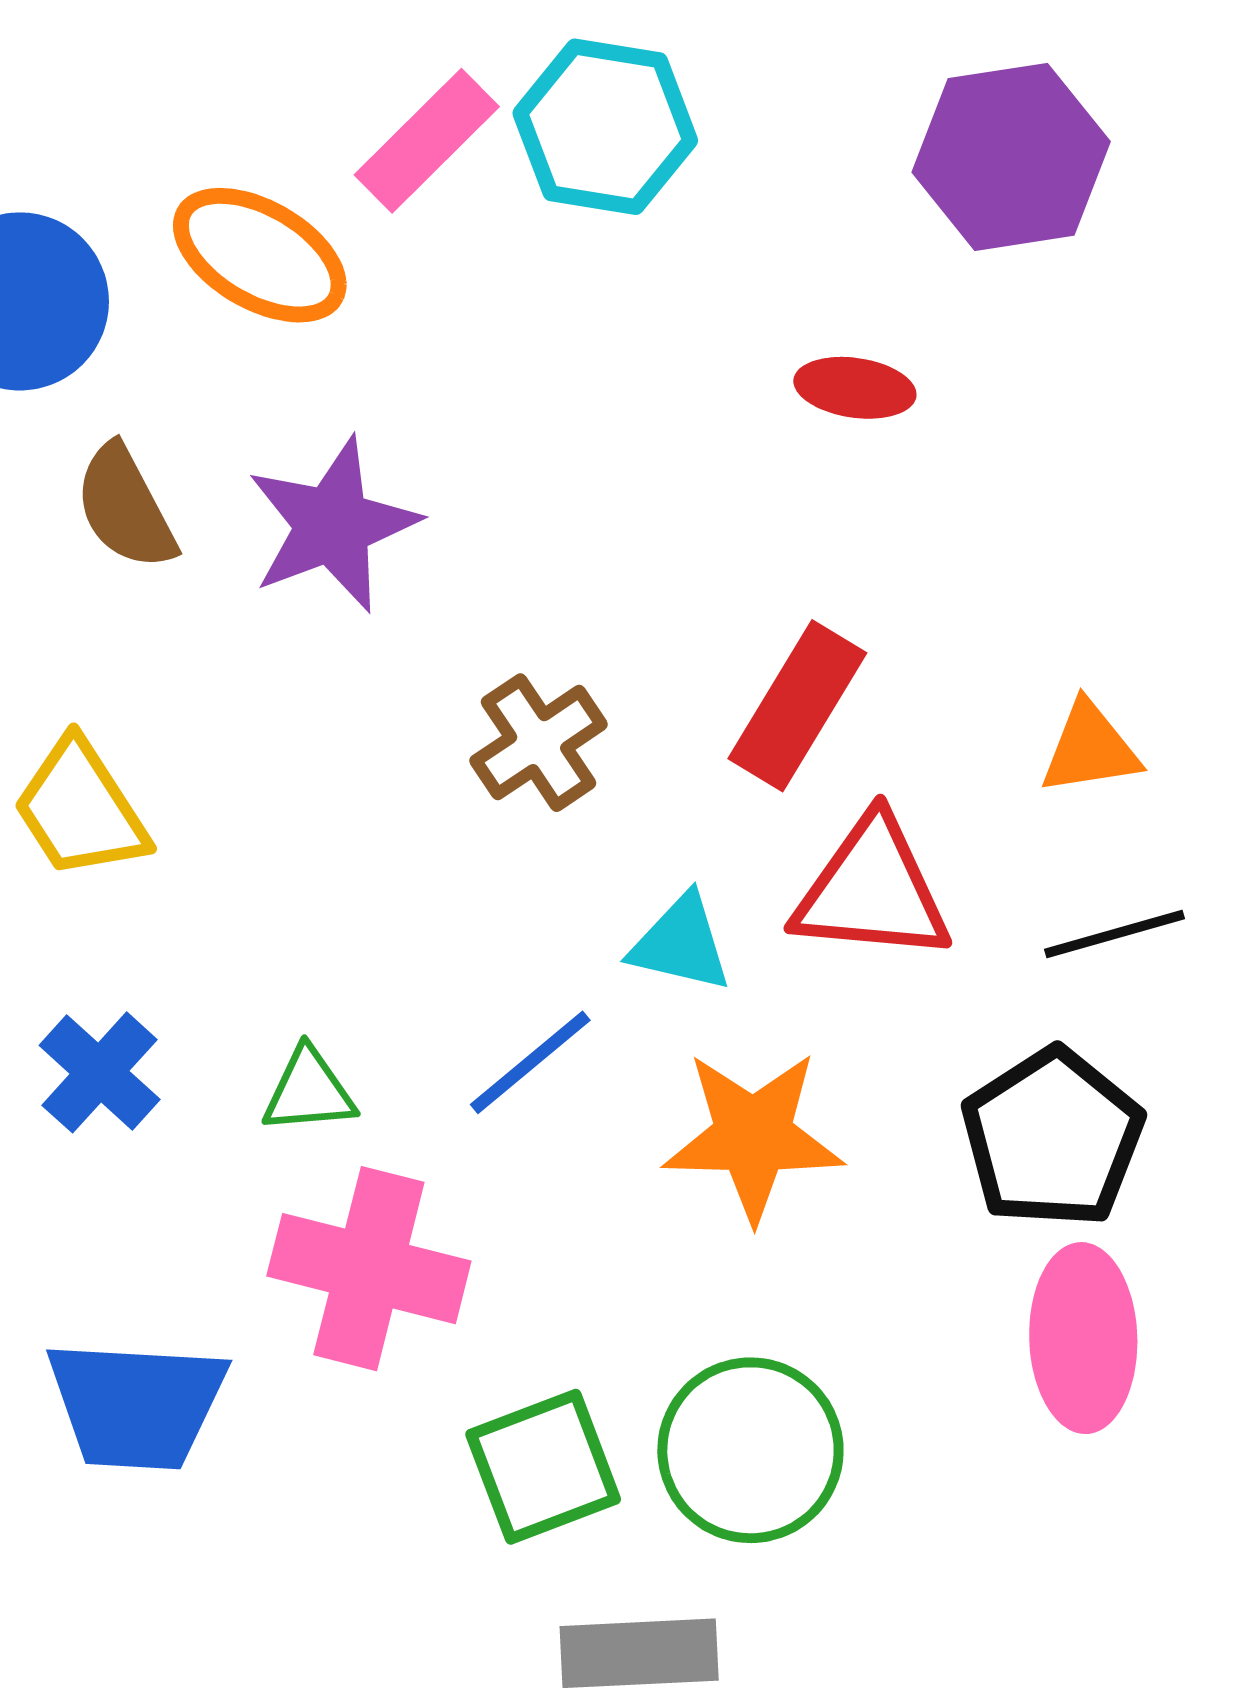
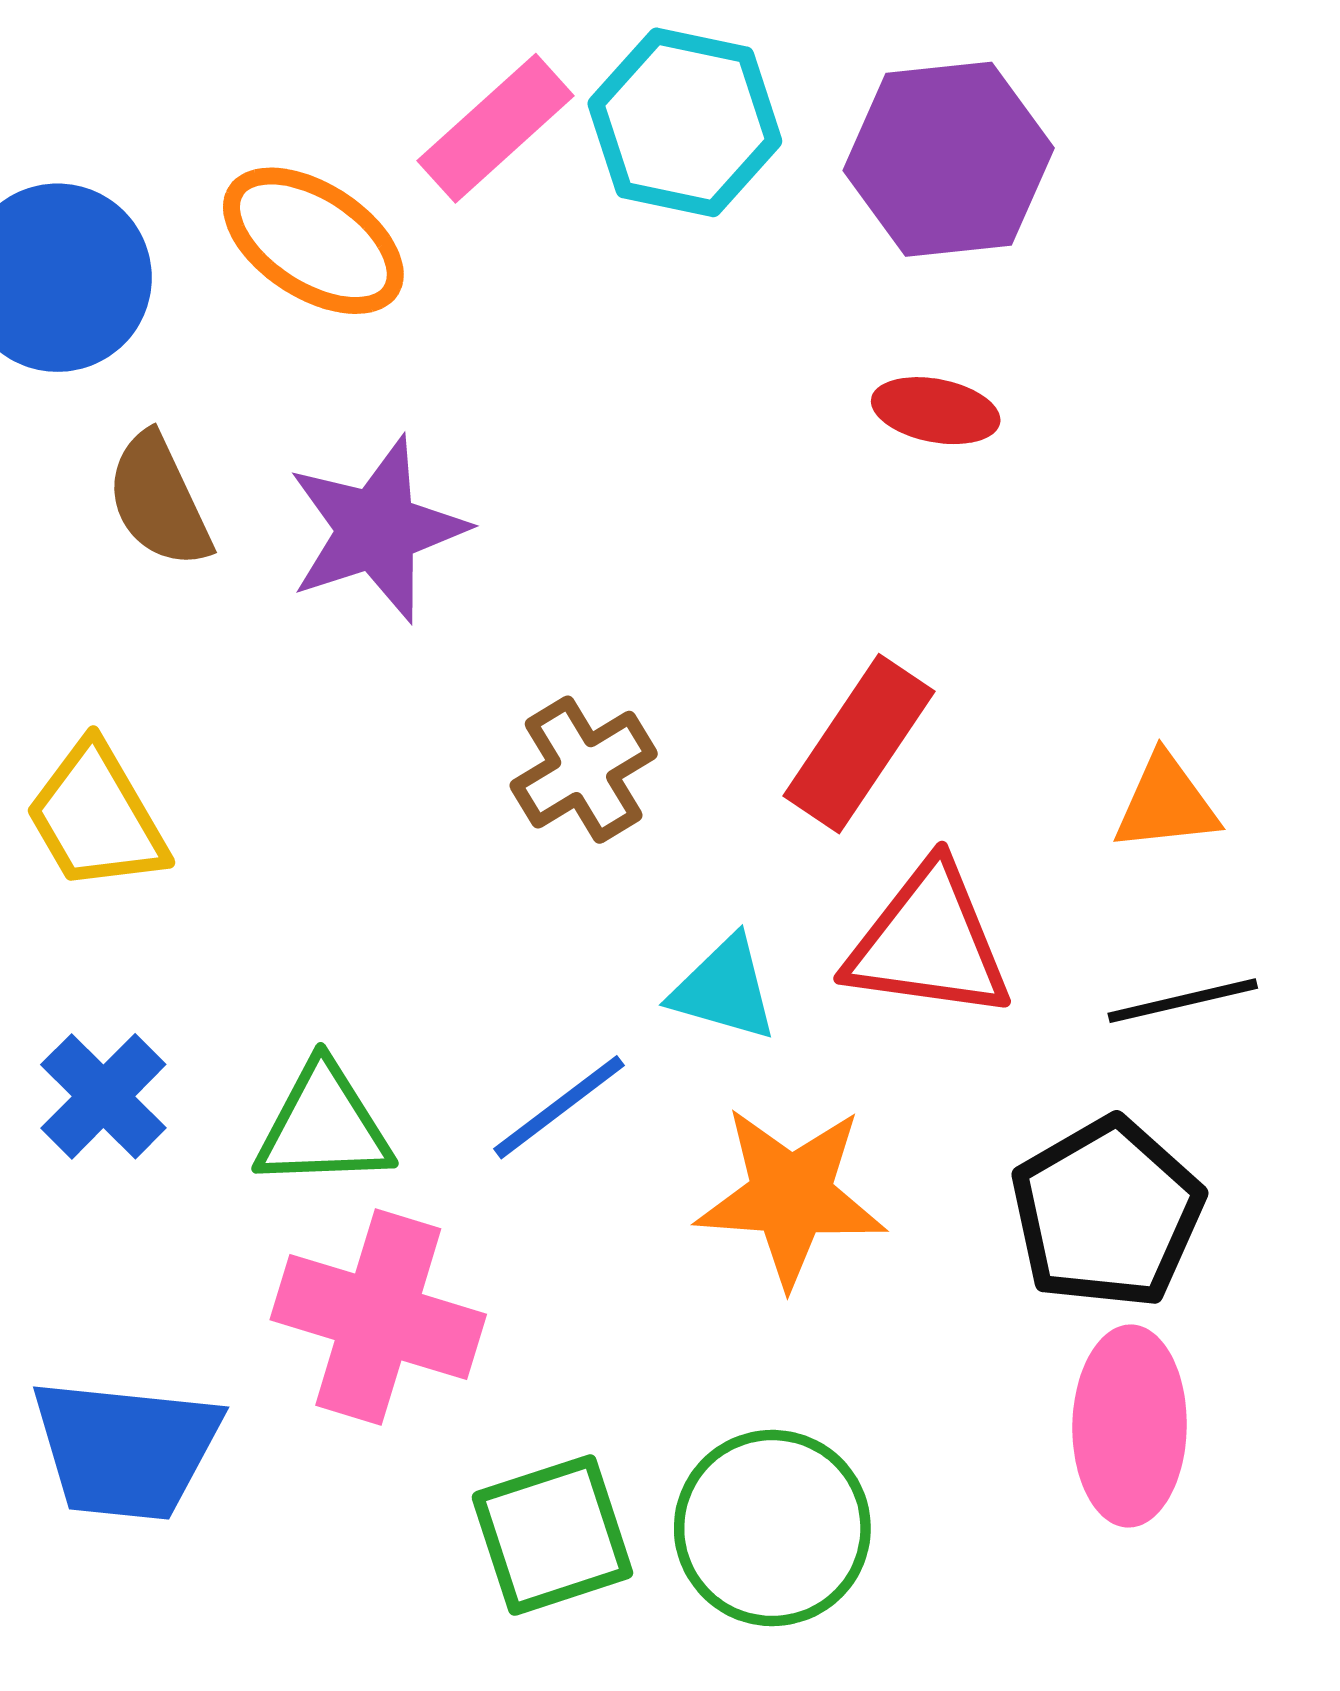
purple hexagon: (1011, 157) -> (949, 159), moved
green triangle: (309, 1091) -> (324, 1126), size x1.4

